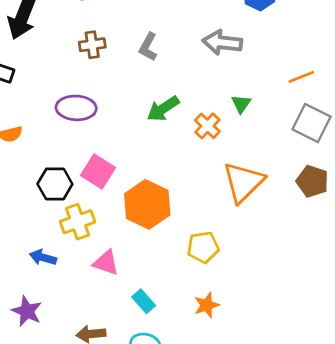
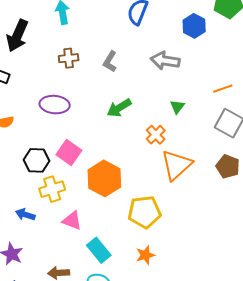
orange cross: (207, 126) -> (156, 135), moved
yellow pentagon: (203, 247) -> (145, 212), size x1.4
cyan rectangle: (144, 301) -> (99, 250), size x1.4

